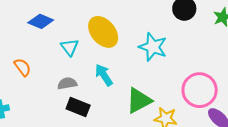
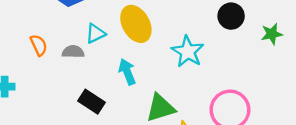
cyan triangle: (70, 47) -> (95, 34), turned 30
gray semicircle: (67, 83) -> (73, 52), moved

